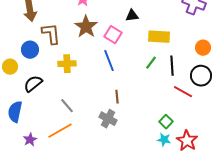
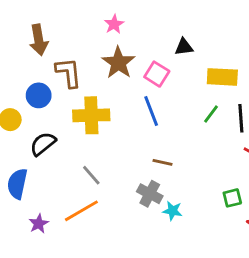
yellow cross: (67, 64) -> (91, 115), size x1.4
brown line: (117, 97) -> (163, 162), turned -72
green square: (166, 122) -> (232, 198), turned 32
cyan star: (164, 140) -> (172, 211), moved

